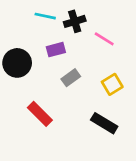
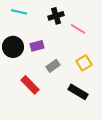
cyan line: (45, 16) -> (19, 12), moved
purple rectangle: (56, 50) -> (37, 46), moved
gray rectangle: (71, 78) -> (53, 66), moved

